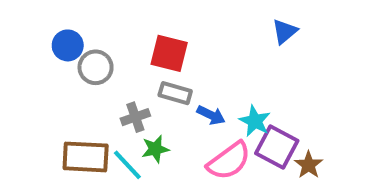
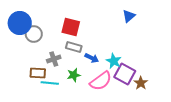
blue circle: (68, 45) -> (20, 23), size x1.5
green star: (155, 149) -> (74, 75), moved
brown rectangle: (86, 157) -> (38, 73), moved, size x0.7
cyan line: (127, 165) -> (50, 83), turned -42

